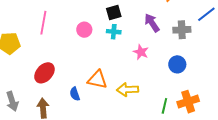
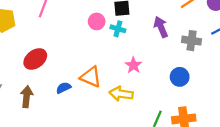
pink circle: (84, 30) -> (97, 21), moved
pink star: (141, 52) -> (133, 65), moved
blue semicircle: (75, 94) -> (64, 88), turned 72

